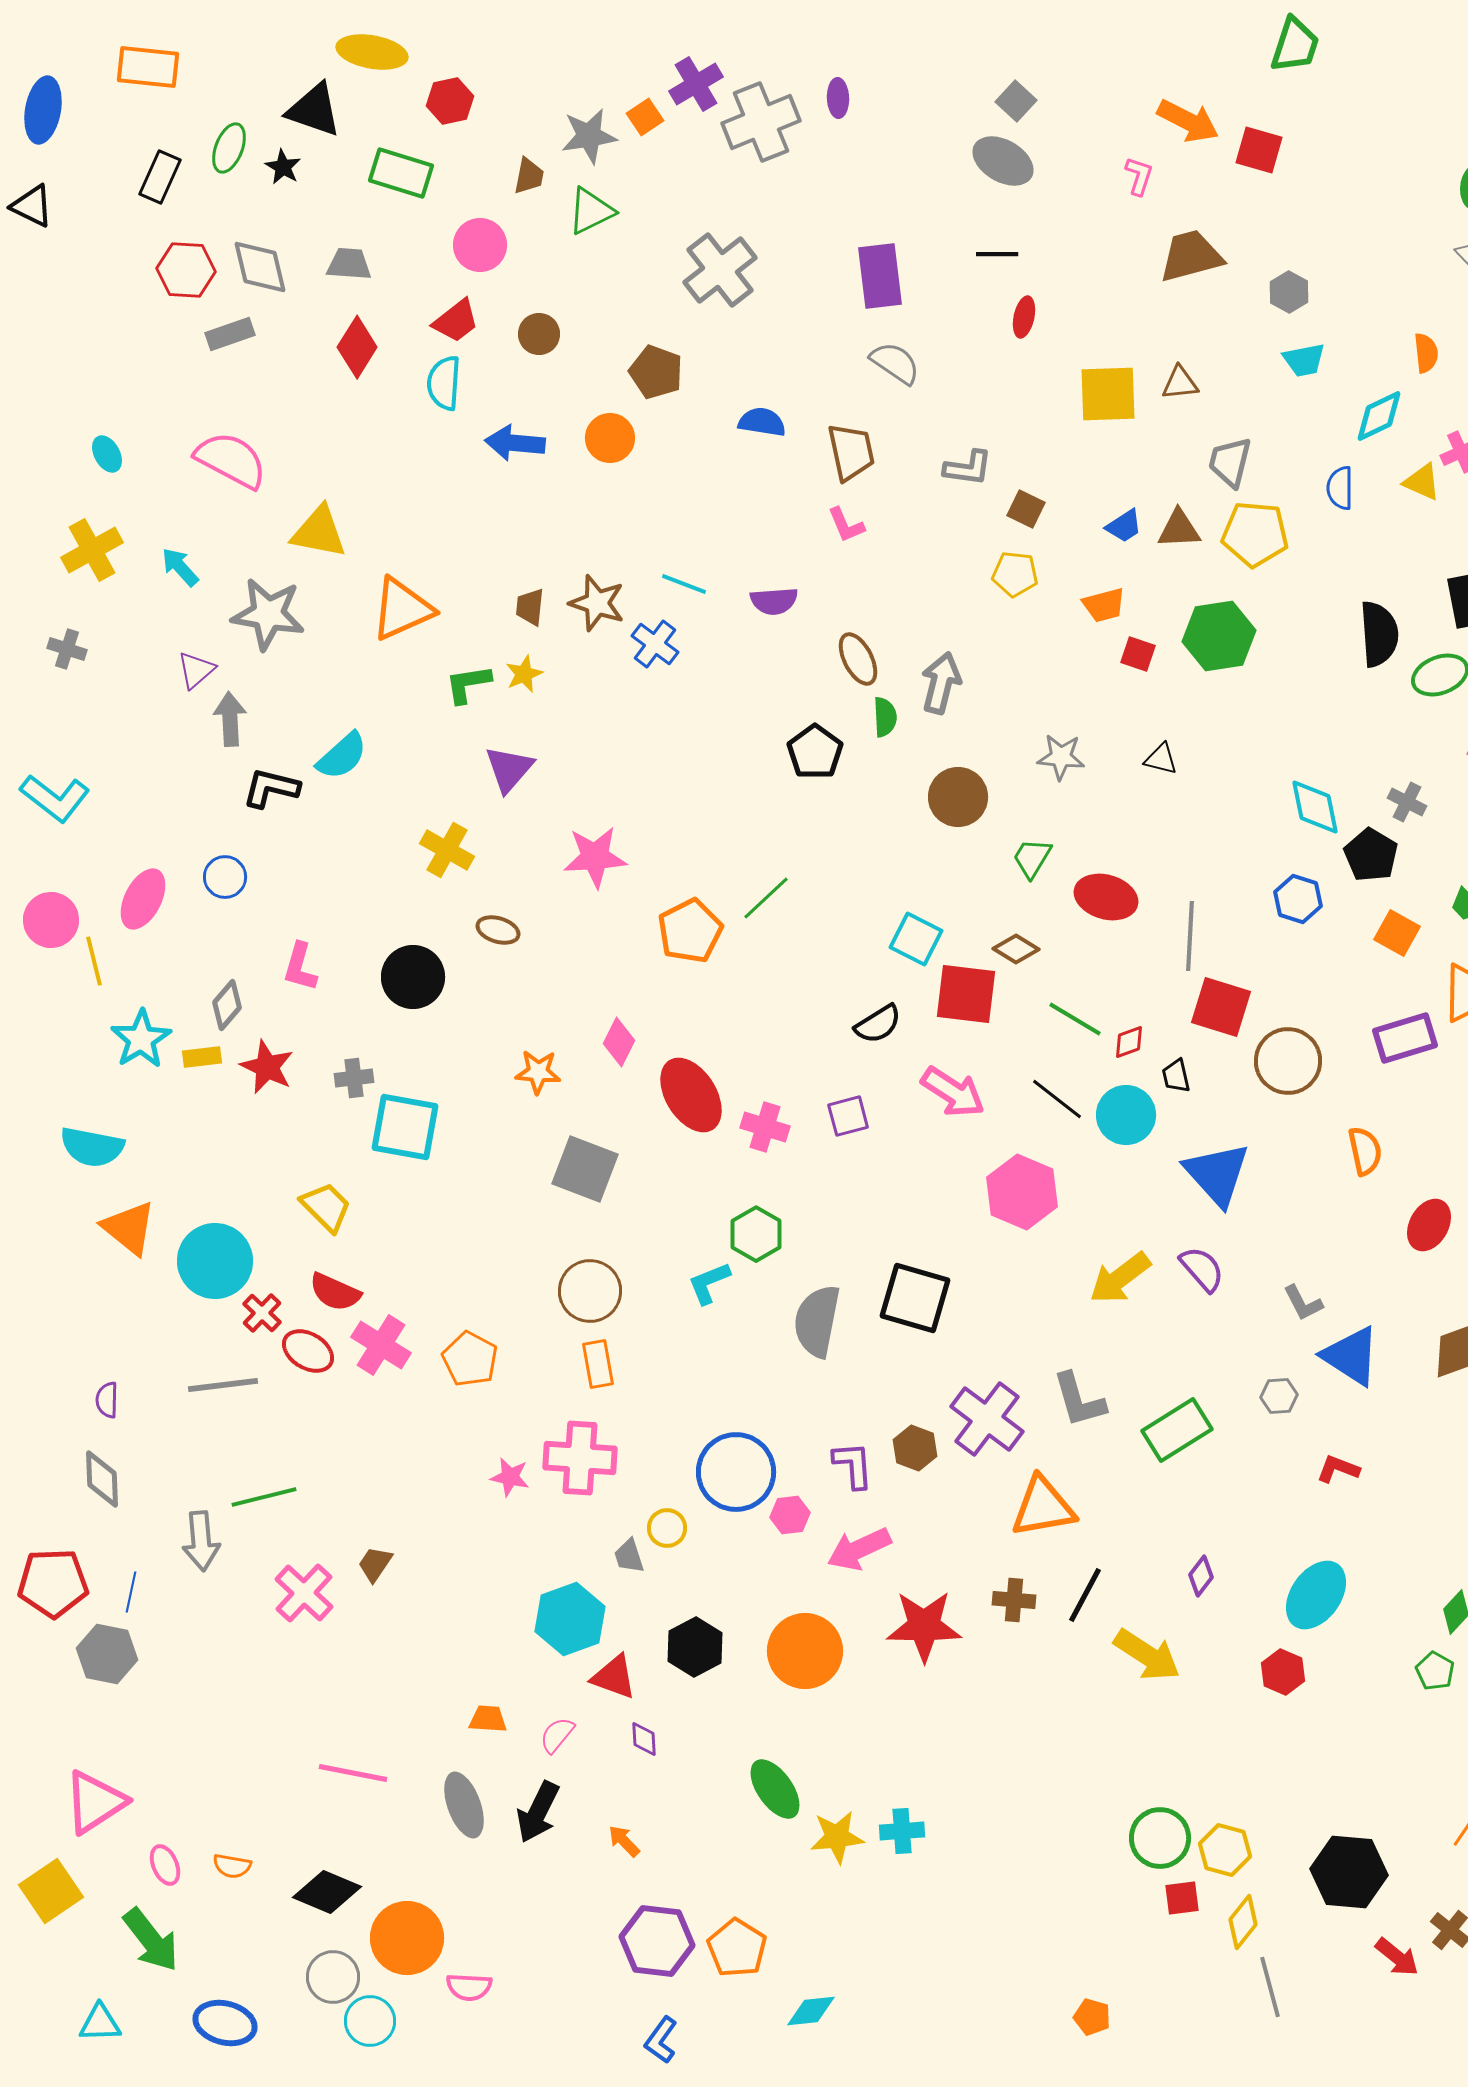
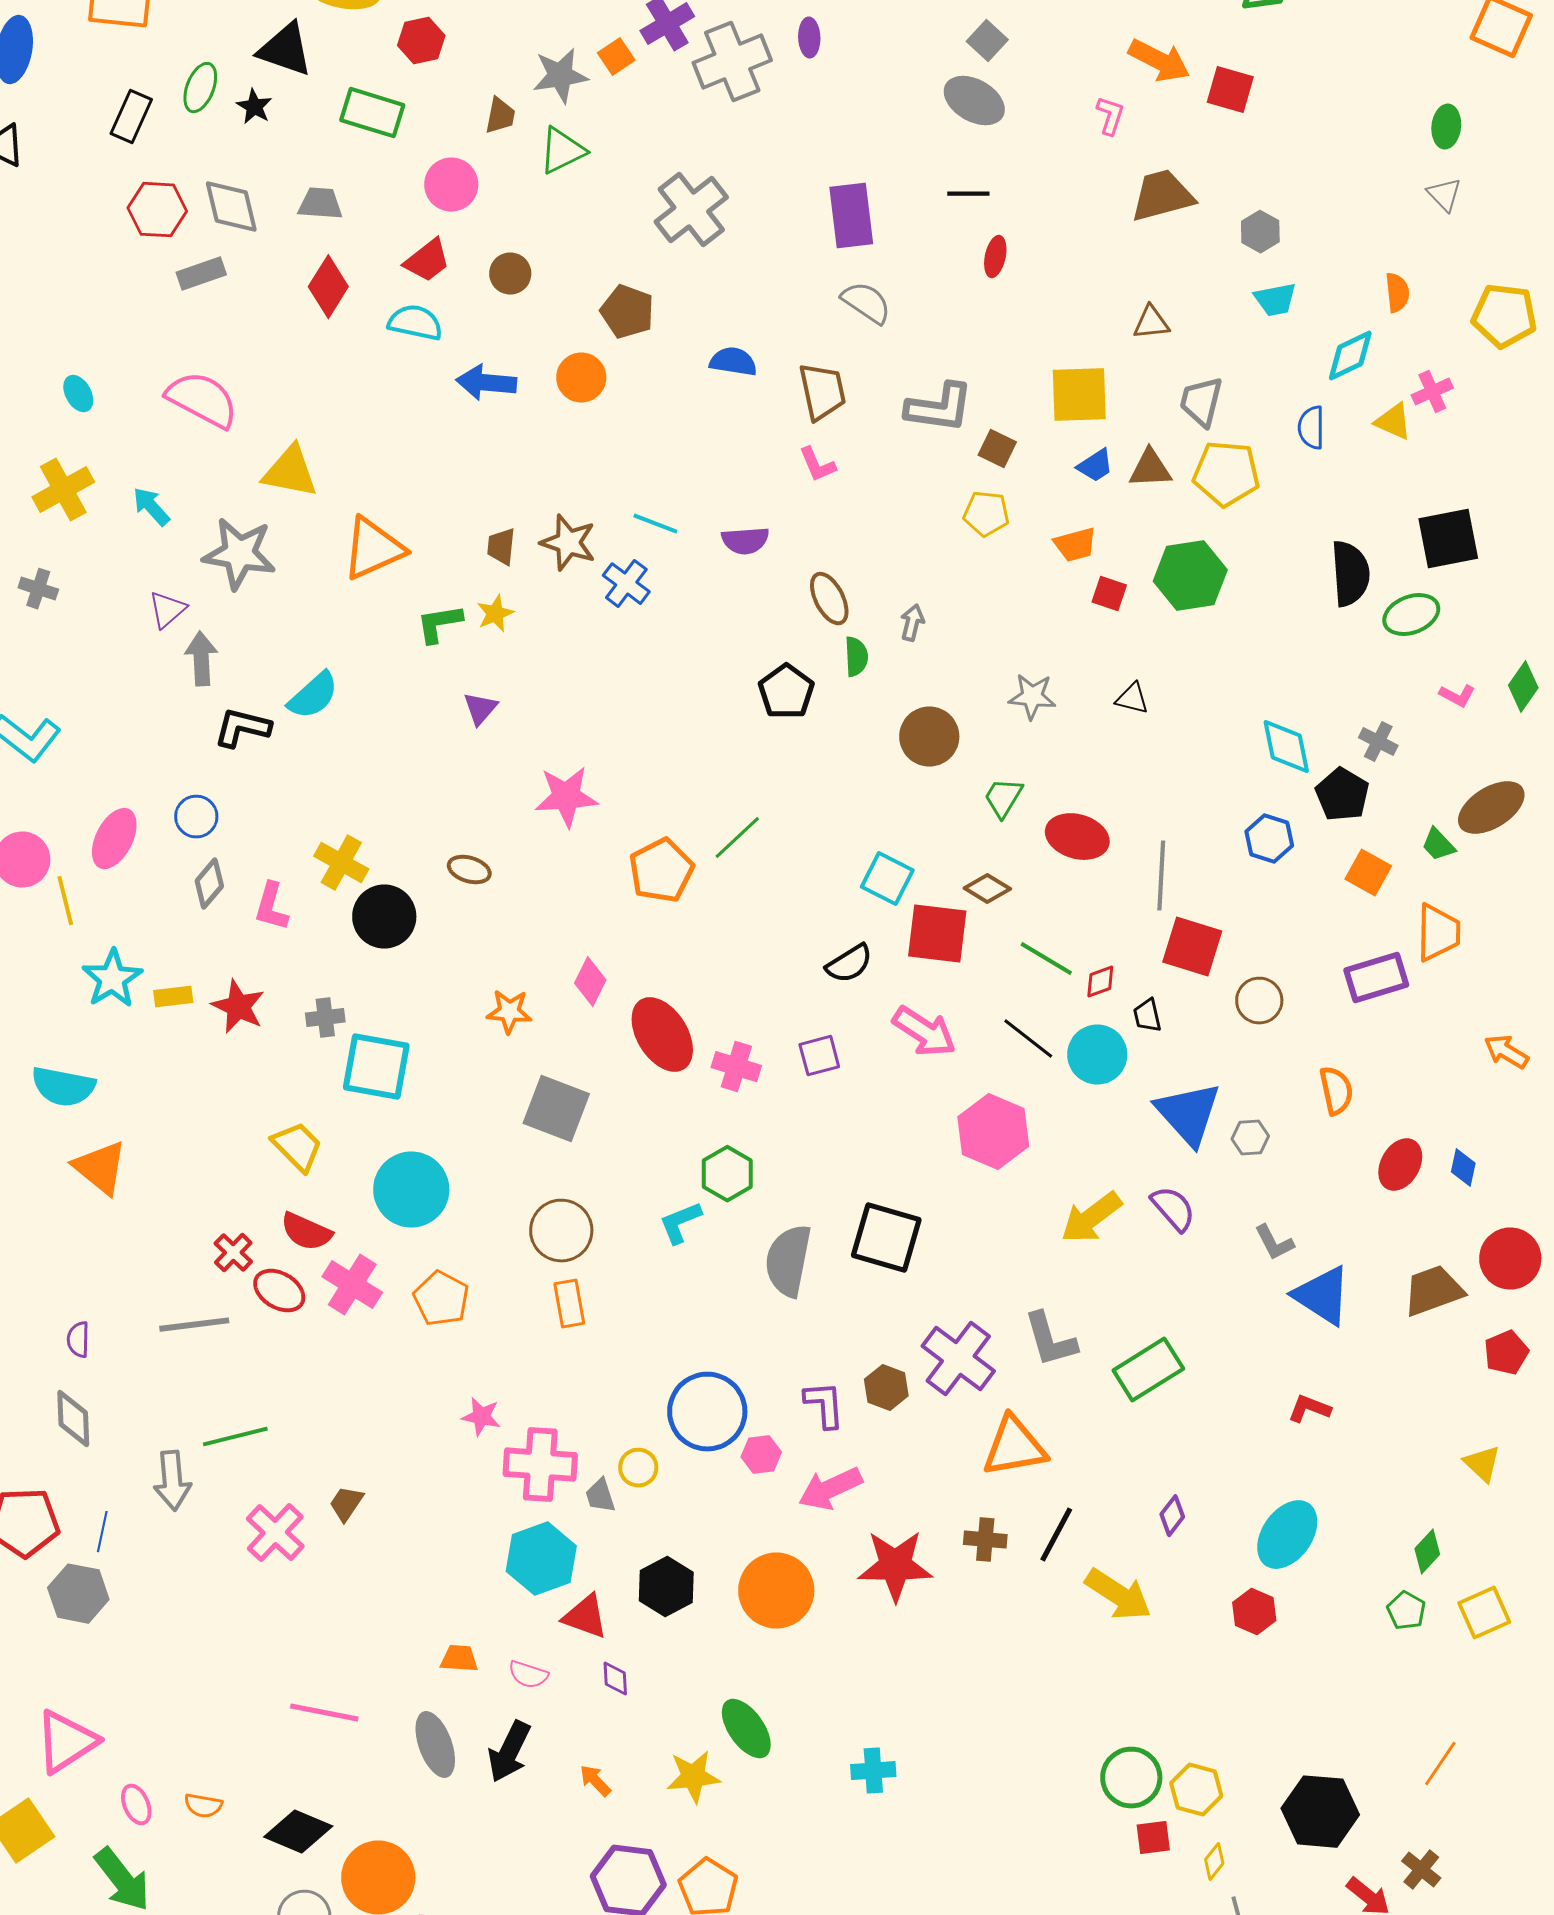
cyan semicircle: (444, 383) -> (415, 323), turned 98
yellow square: (1108, 394) -> (1079, 395), moved
gray L-shape: (968, 468) -> (939, 408), size x1.4
gray arrow: (941, 683) -> (912, 623), size x0.6
purple triangle: (509, 769) -> (480, 709), size x0.7
yellow cross: (447, 850) -> (341, 863), moved
gray diamond: (227, 1005) -> (209, 884), moved
brown circle: (1288, 1061) -> (1259, 1001), size x0.7
cyan circle: (215, 1261) -> (411, 1190), moved
gray hexagon: (1279, 1396) -> (1250, 1138), moved
pink cross: (580, 1458) -> (540, 1465), moved
pink semicircle: (557, 1735) -> (528, 1675), turned -111
yellow star: (837, 1837) -> (693, 1777), moved
yellow diamond: (1243, 1922) -> (1214, 1862), size x0.7

